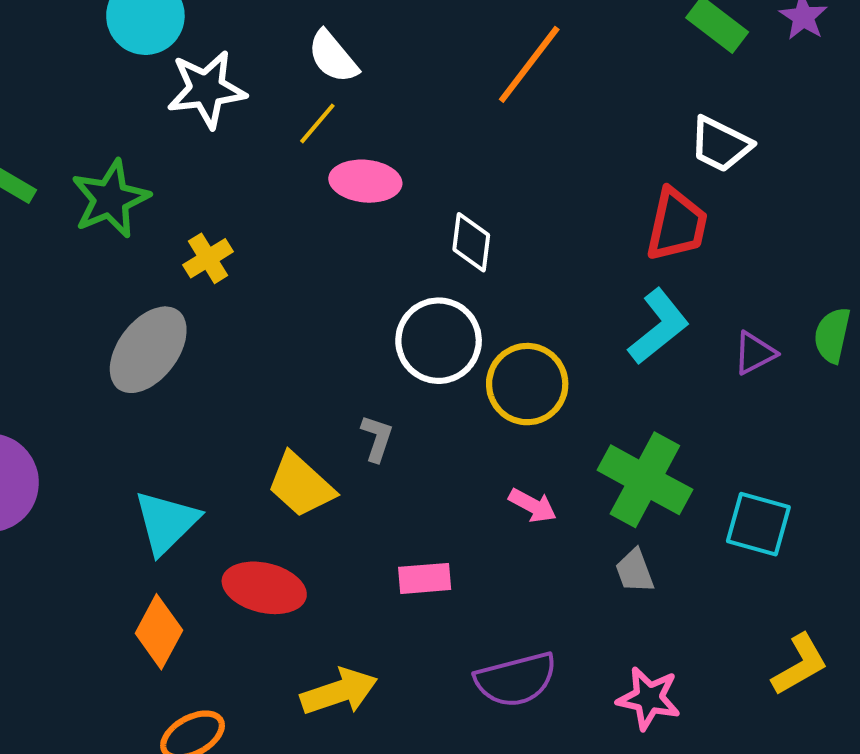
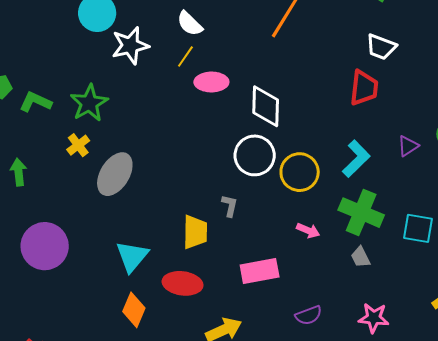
white diamond: (471, 242) -> (266, 106), size x1.5
yellow cross: (208, 258) -> (78, 145), moved
cyan L-shape: (659, 327) -> (356, 159), moved
yellow trapezoid: (301, 485) -> (195, 232), turned -126
pink rectangle: (425, 578) -> (260, 271), size x1.5
purple semicircle: (516, 680) -> (309, 315), size x0.7

